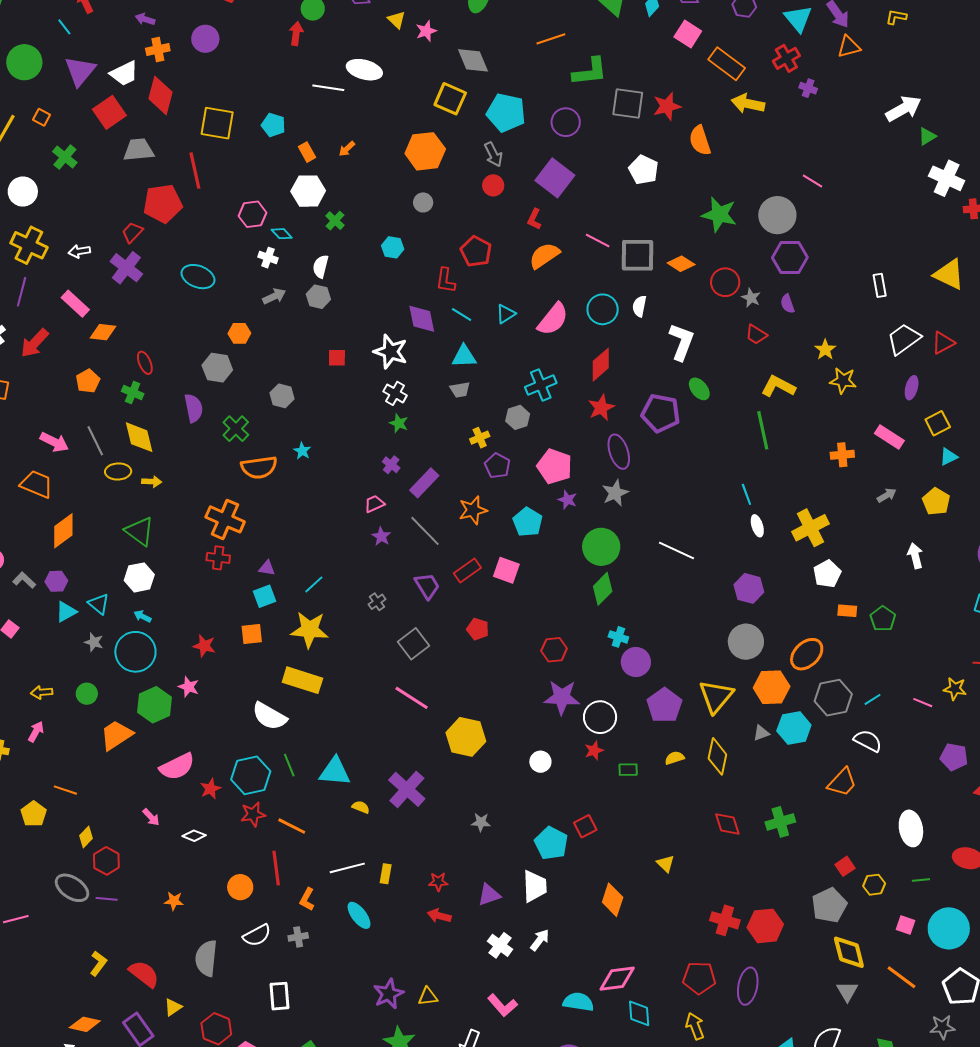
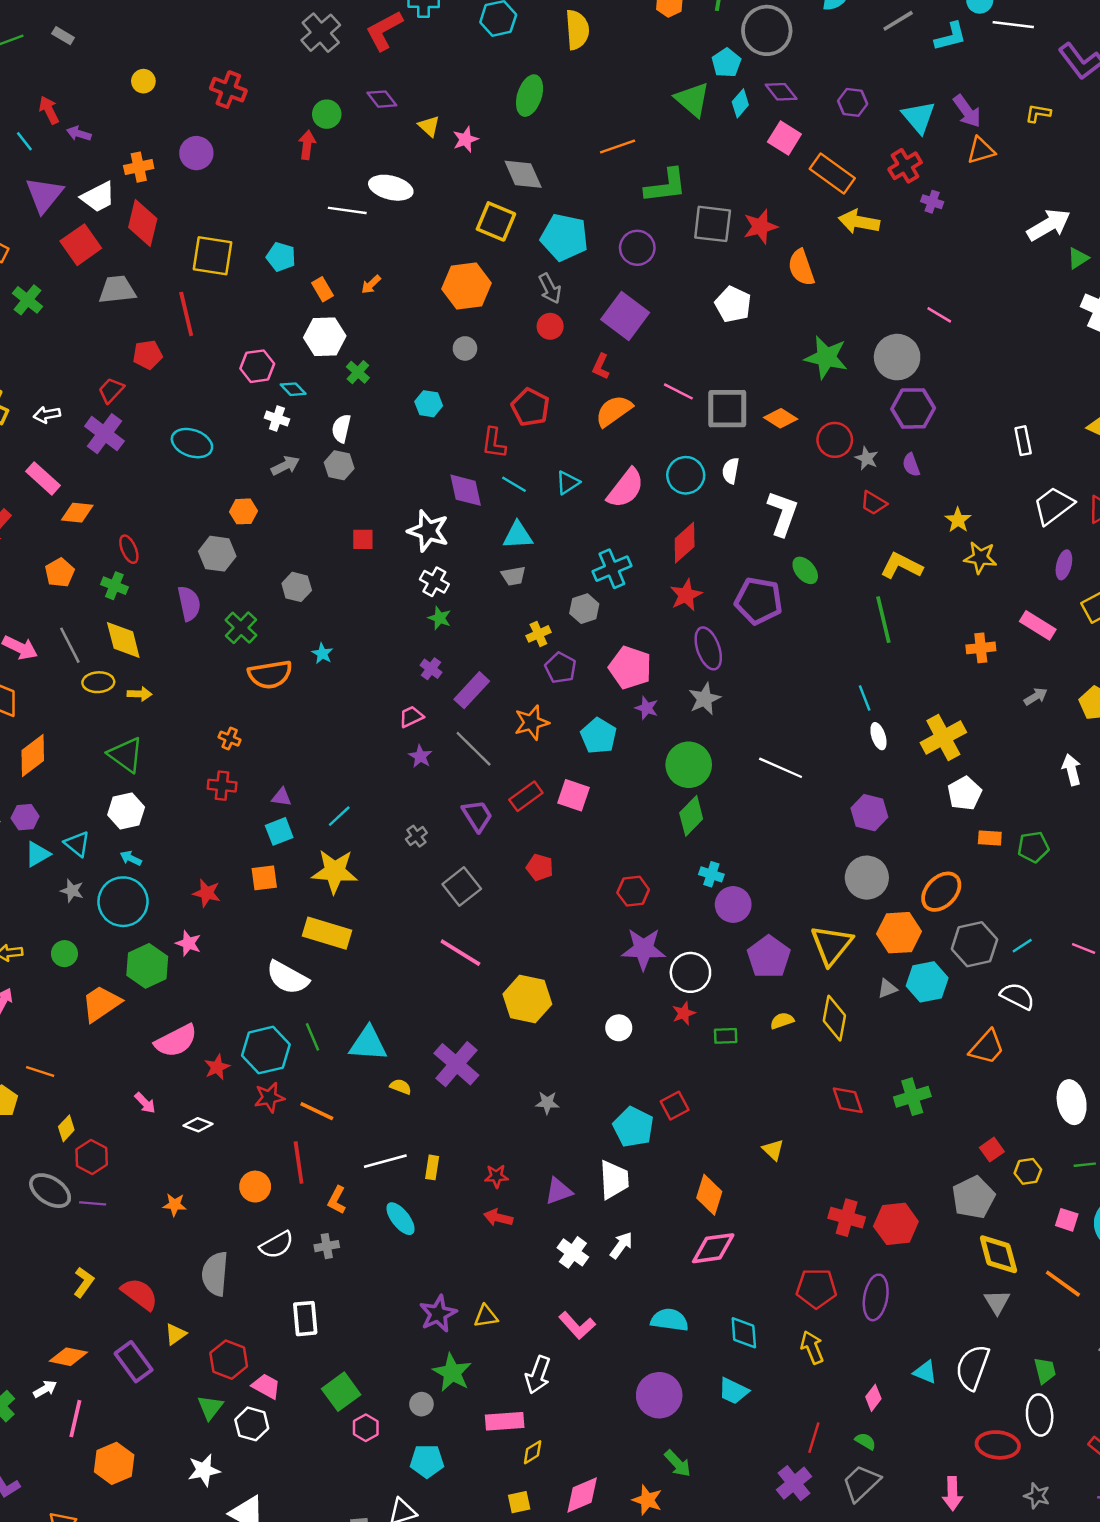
purple arrow: (145, 19) -> (79, 134), moved
red pentagon: (163, 203) -> (148, 355), size x0.6
orange cross: (225, 519) -> (230, 739), size x0.5
green pentagon: (883, 619) -> (1033, 847), turned 30
pink diamond: (617, 979) -> (713, 1248), moved

